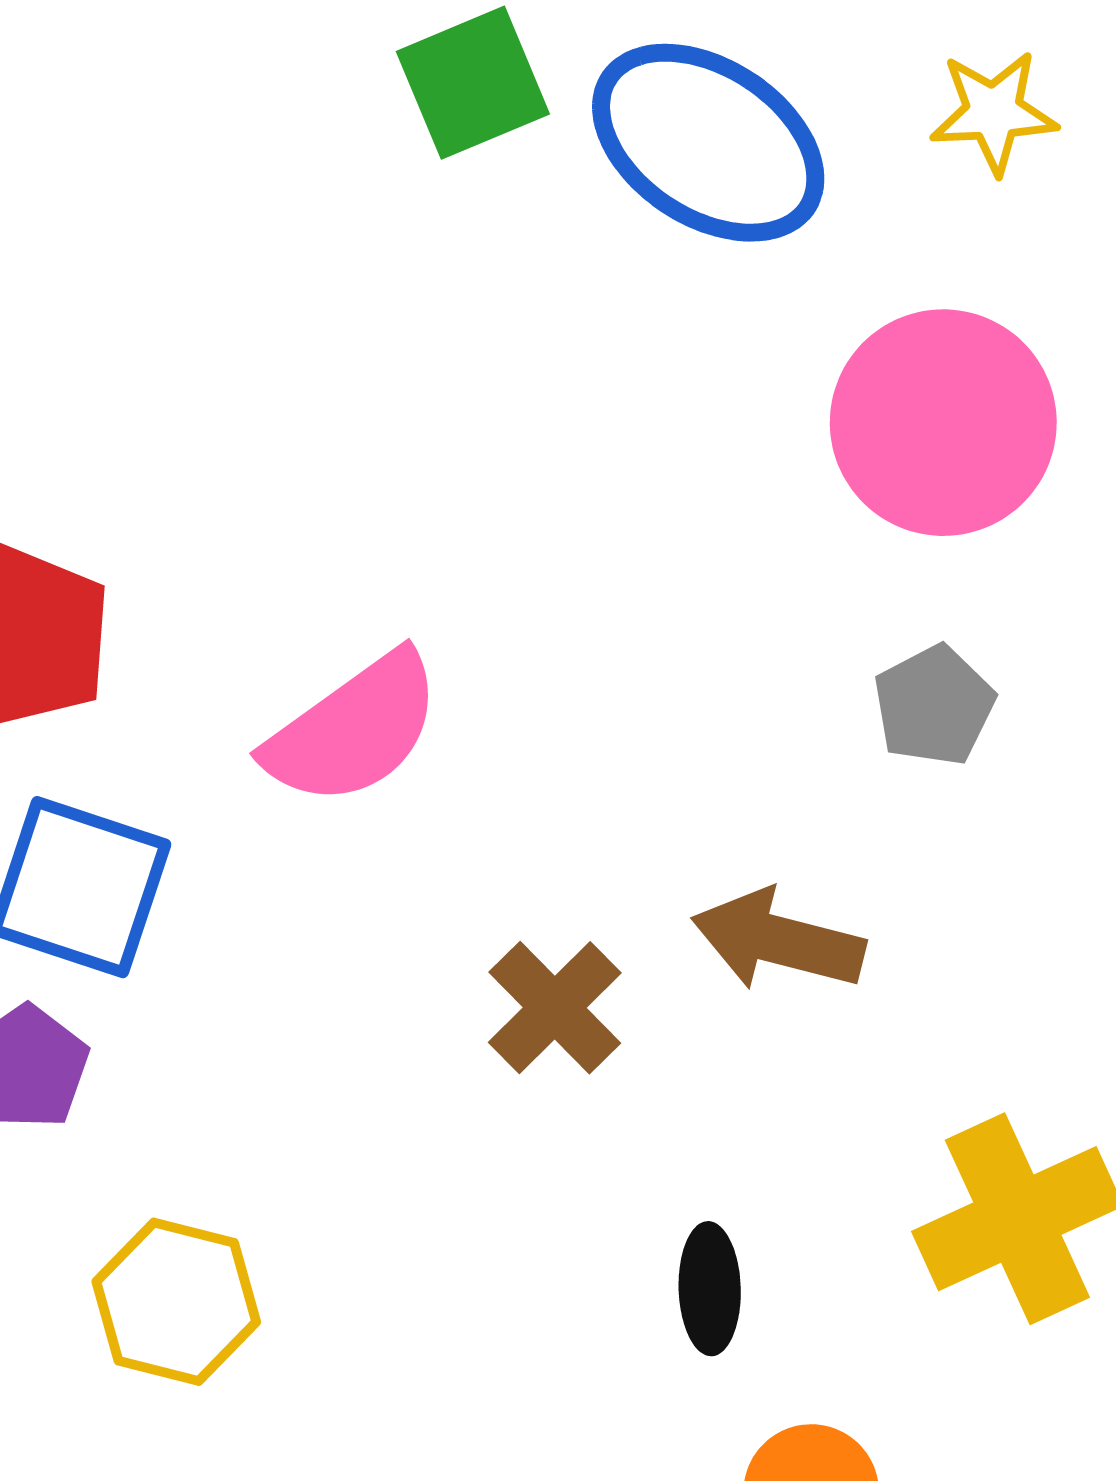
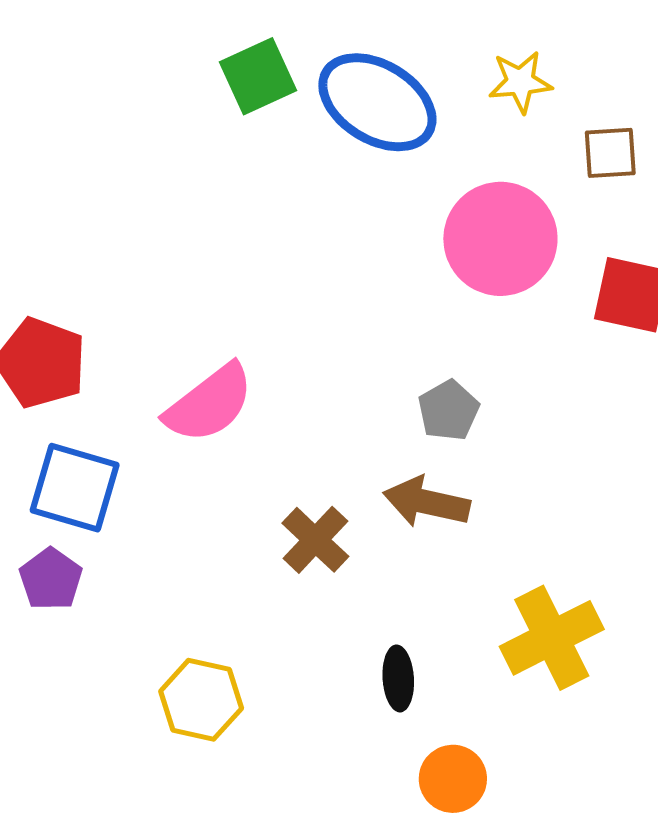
gray pentagon: (934, 706) -> (448, 410), moved
yellow hexagon: (176, 1302) -> (201, 700), moved

